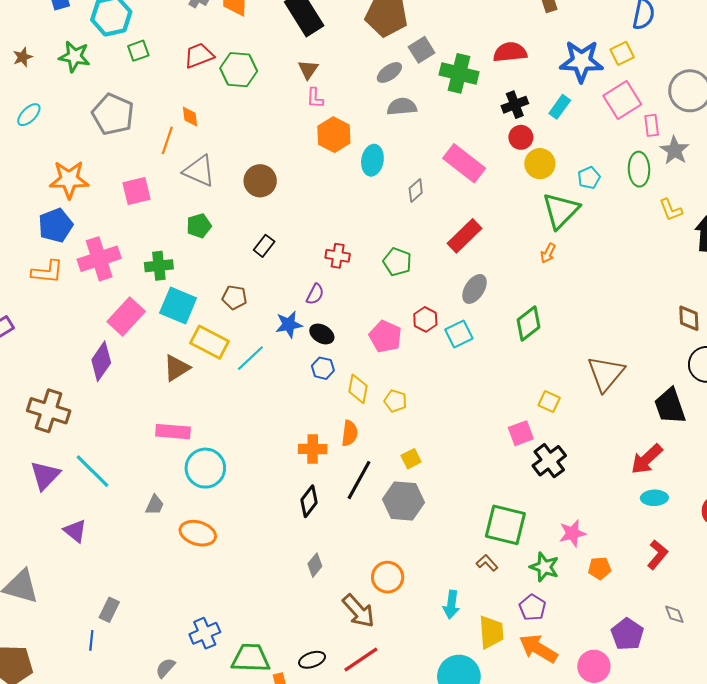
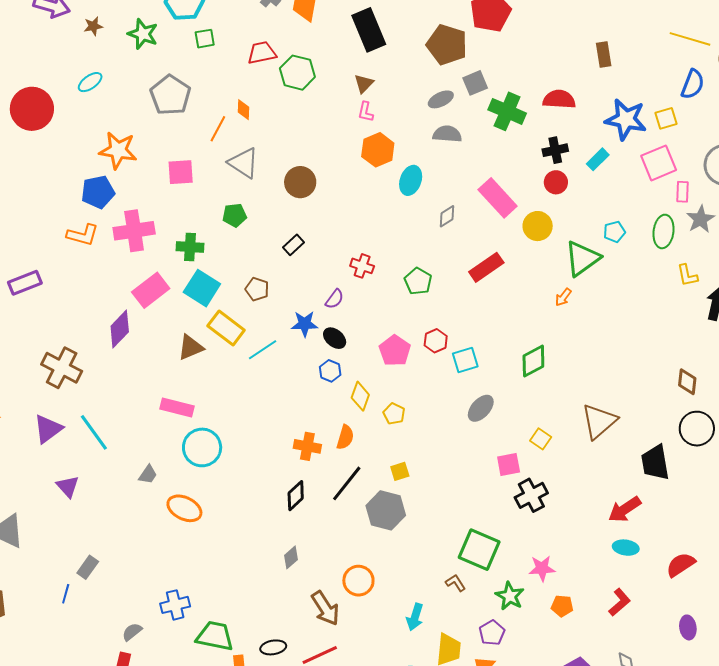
yellow circle: (540, 164) -> (538, 226), moved
gray ellipse: (474, 289) -> (481, 408), moved

